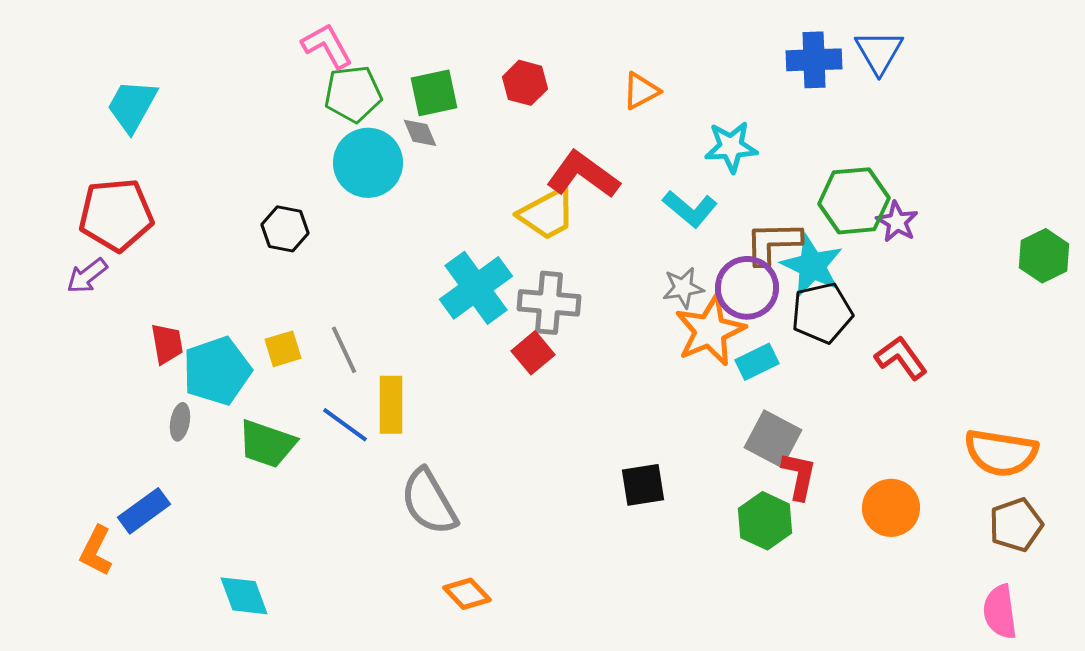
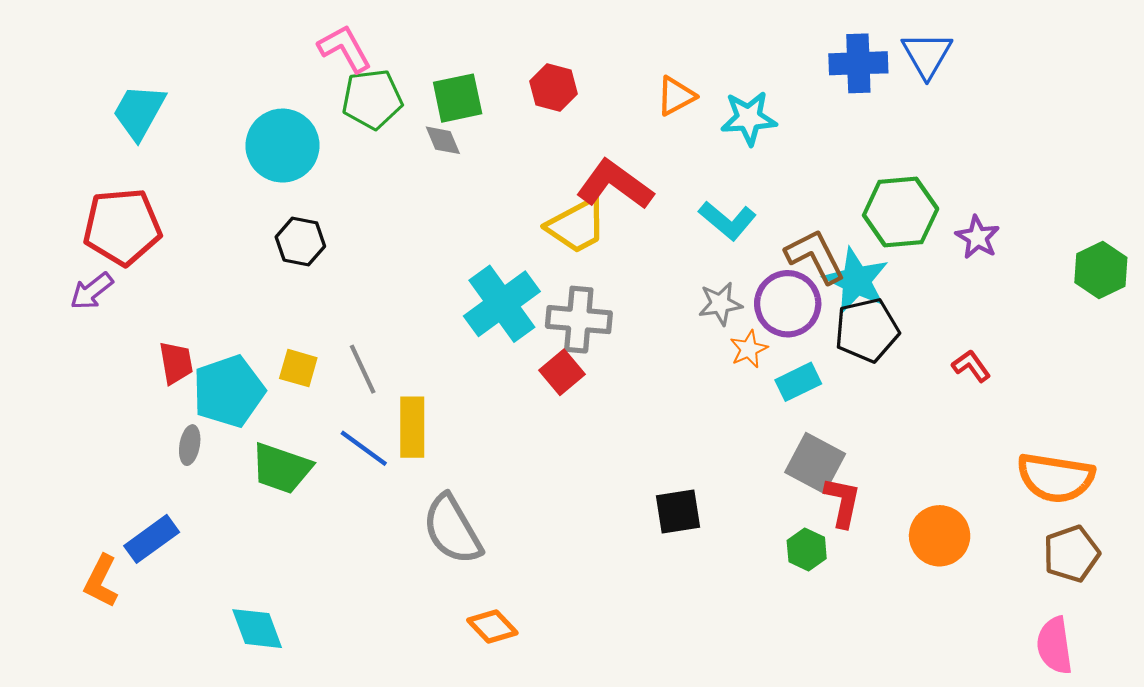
cyan star: (731, 147) -> (749, 118), moved
cyan circle: (368, 163) -> (282, 146), moved
purple star: (897, 222) -> (978, 237), moved
brown L-shape: (773, 243) -> (815, 256), turned 64
orange star: (710, 331) -> (749, 349), size x0.5
yellow square: (283, 349) -> (298, 368), turned 33
red L-shape: (901, 358) -> (971, 366), moved, size x0.7
green hexagon: (765, 521) -> (807, 549), size x0.7

